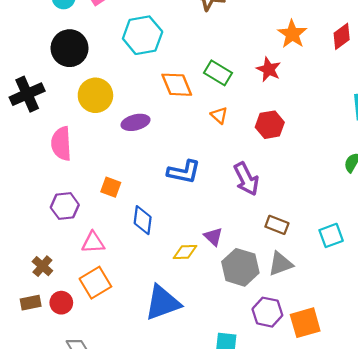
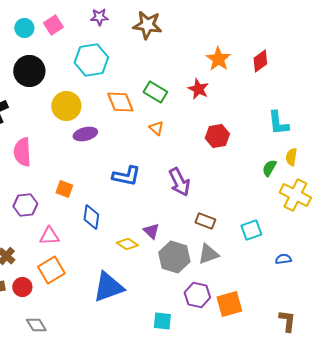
yellow circle: (95, 95) -> (66, 106), moved
red hexagon: (270, 125) -> (217, 136), moved
yellow diamond: (185, 252) -> (127, 244), turned 35

